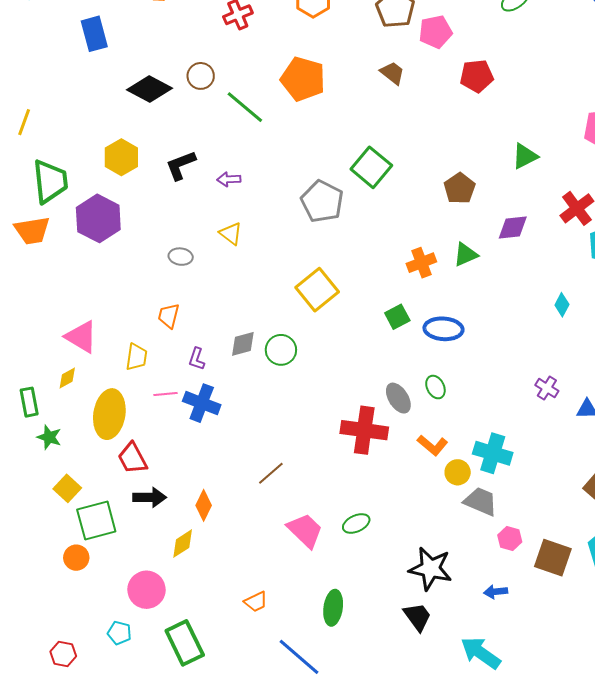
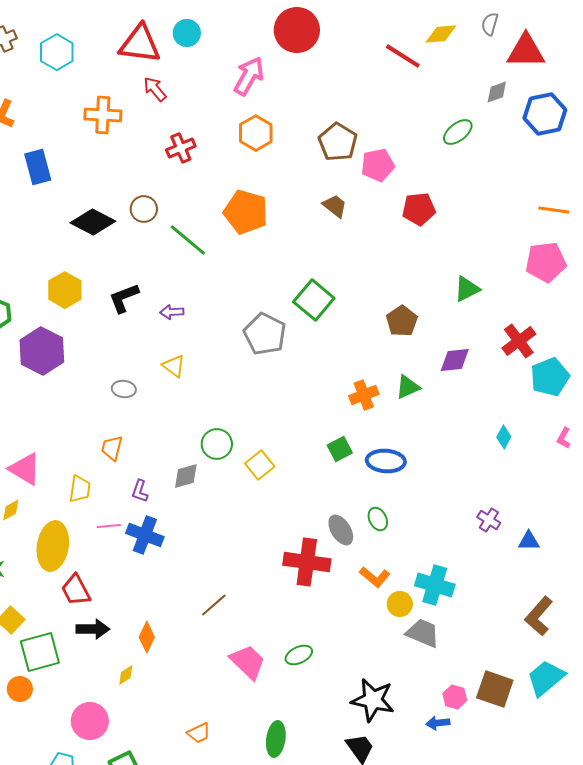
yellow square: (317, 290) -> (260, 465), moved, size x0.7
green circle: (281, 350) -> (217, 444), moved
pink hexagon: (510, 539) -> (455, 697), moved
yellow diamond: (183, 544) -> (126, 675), size x0.7

